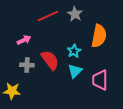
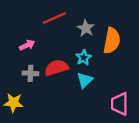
gray star: (75, 14) -> (86, 28), moved
red semicircle: (50, 60) -> (56, 68), turned -70
pink trapezoid: (100, 80) -> (120, 104), moved

